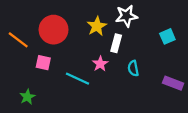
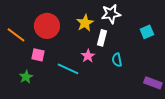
purple rectangle: (173, 83) -> (153, 83), moved
green star: (27, 97) -> (26, 77), moved

